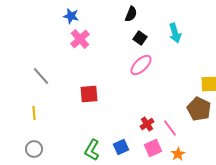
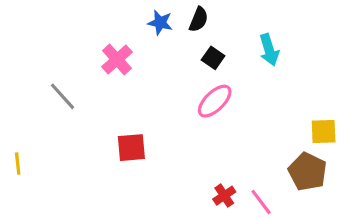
blue star: (71, 16) -> (160, 23), moved
gray line: (41, 76) -> (63, 96), moved
yellow line: (34, 113) -> (18, 164), moved

